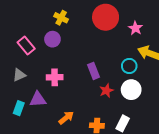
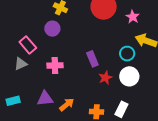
pink rectangle: (26, 45) -> (28, 45), moved
purple triangle: (38, 99) -> (45, 99), moved
cyan rectangle: (19, 108) -> (13, 101), moved, turned 56

